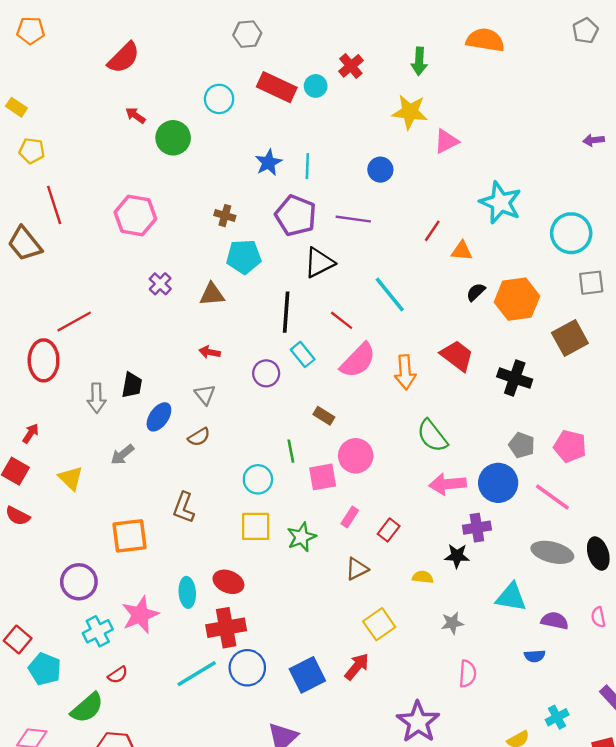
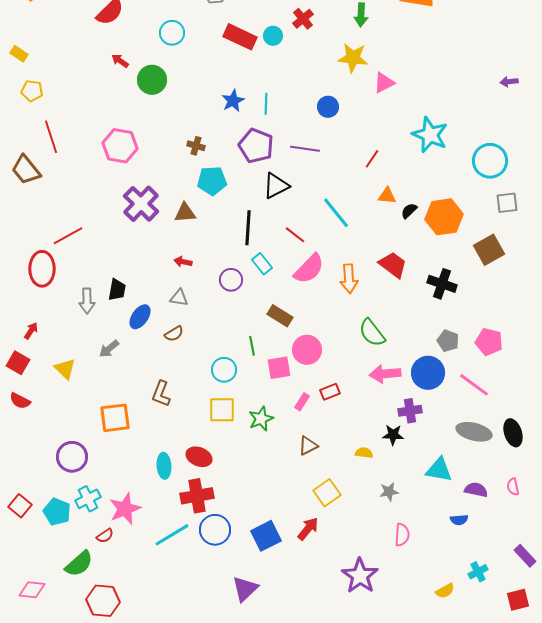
cyan circle: (219, 99) -> (172, 33), moved
orange triangle: (462, 251) -> (387, 196), moved
purple cross: (160, 284) -> (141, 204), size x1.8
gray triangle: (205, 395) -> (179, 298), turned -42
brown rectangle: (324, 416) -> (280, 316), size x1.4
red rectangle: (389, 530) -> (330, 392), moved, turned 30
pink star: (140, 615) -> (125, 509), moved
cyan pentagon: (45, 669) -> (57, 512), moved

